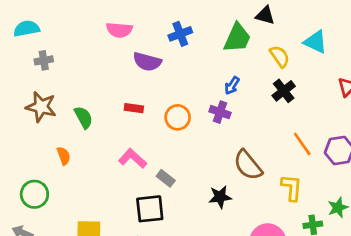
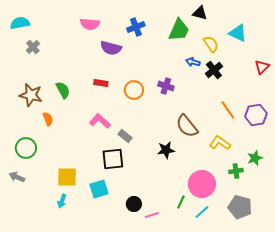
gray cross: (44, 60) -> (33, 47), turned -32
blue arrow: (232, 86) -> (193, 62), moved, turned 72
brown star: (41, 107) -> (31, 95), moved
yellow L-shape: (292, 188) -> (220, 143), turned -60

